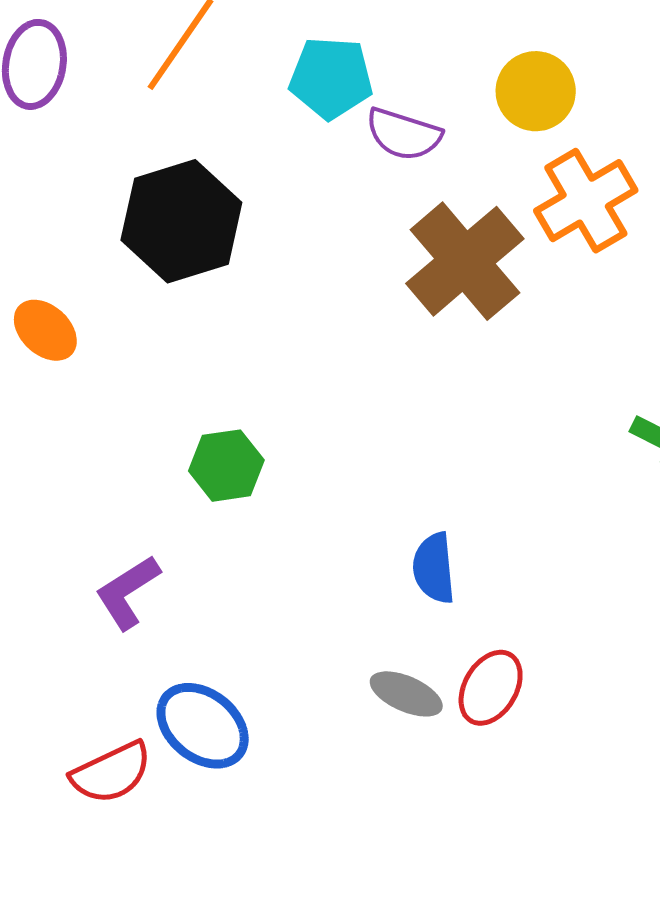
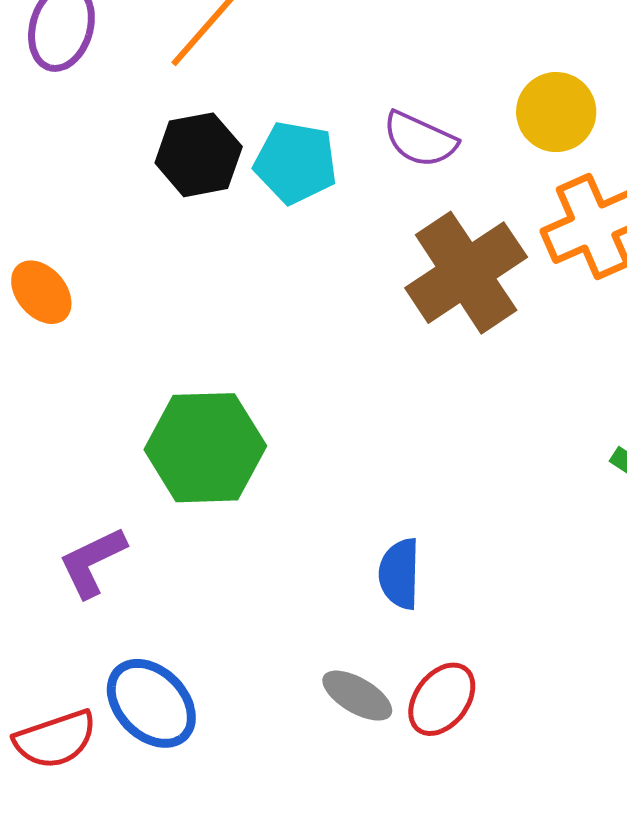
cyan pentagon: (331, 78) -> (296, 163), moved
black hexagon: (181, 221) -> (199, 155), moved, size x0.7
green hexagon: (226, 466) -> (205, 448), size x1.6

